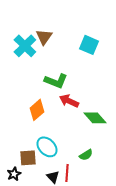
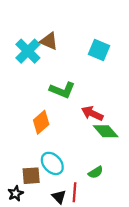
brown triangle: (44, 37) -> (49, 41), turned -42
red arrow: (69, 101) -> (92, 113), moved

